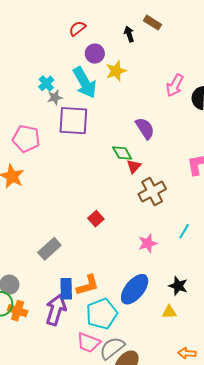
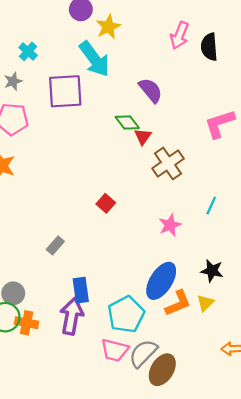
cyan arrow: (85, 83) -> (94, 59), moved
gray star: (55, 97) -> (13, 81), moved
gray rectangle: (49, 249) -> (55, 245), size x0.7
orange L-shape: (88, 285) -> (178, 303), moved
yellow triangle: (169, 312) -> (205, 303), turned -35

